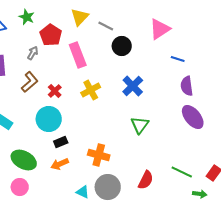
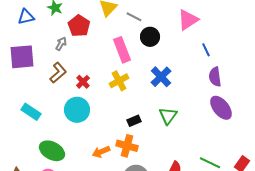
pink rectangle: (78, 55) -> (122, 50), moved
blue line: (178, 59) -> (206, 50), turned 48
black rectangle: (61, 142) -> (134, 121), moved
orange arrow: (60, 164) -> (101, 152), moved

